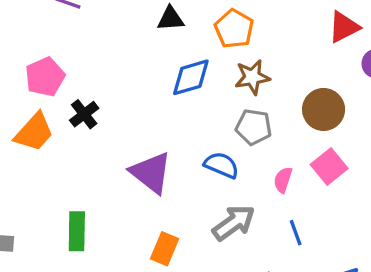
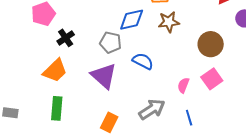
gray pentagon: (254, 127) -> (110, 42), moved
orange trapezoid: (34, 132) -> (55, 71), moved
blue semicircle: (221, 165) -> (143, 61), moved

